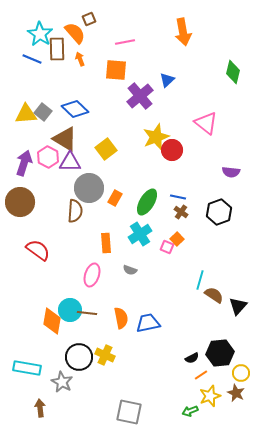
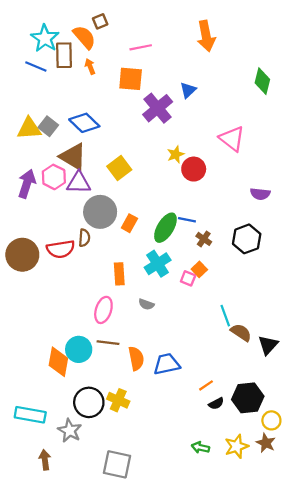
yellow star: (156, 137) -> (176, 154), size x0.6
blue line: (178, 197) -> (187, 220), moved
brown circle: (20, 202) -> (22, 255), moved
brown semicircle: (75, 211) -> (84, 238), size x0.7
red semicircle: (38, 250) -> (61, 249), moved, turned 135
cyan line: (200, 280) -> (225, 316), turned -36
brown line: (87, 313) -> (108, 343), moved
orange line: (201, 375) -> (206, 385), moved
green arrow: (190, 411) -> (200, 447), moved, turned 35
gray square: (129, 412) -> (117, 464), moved

